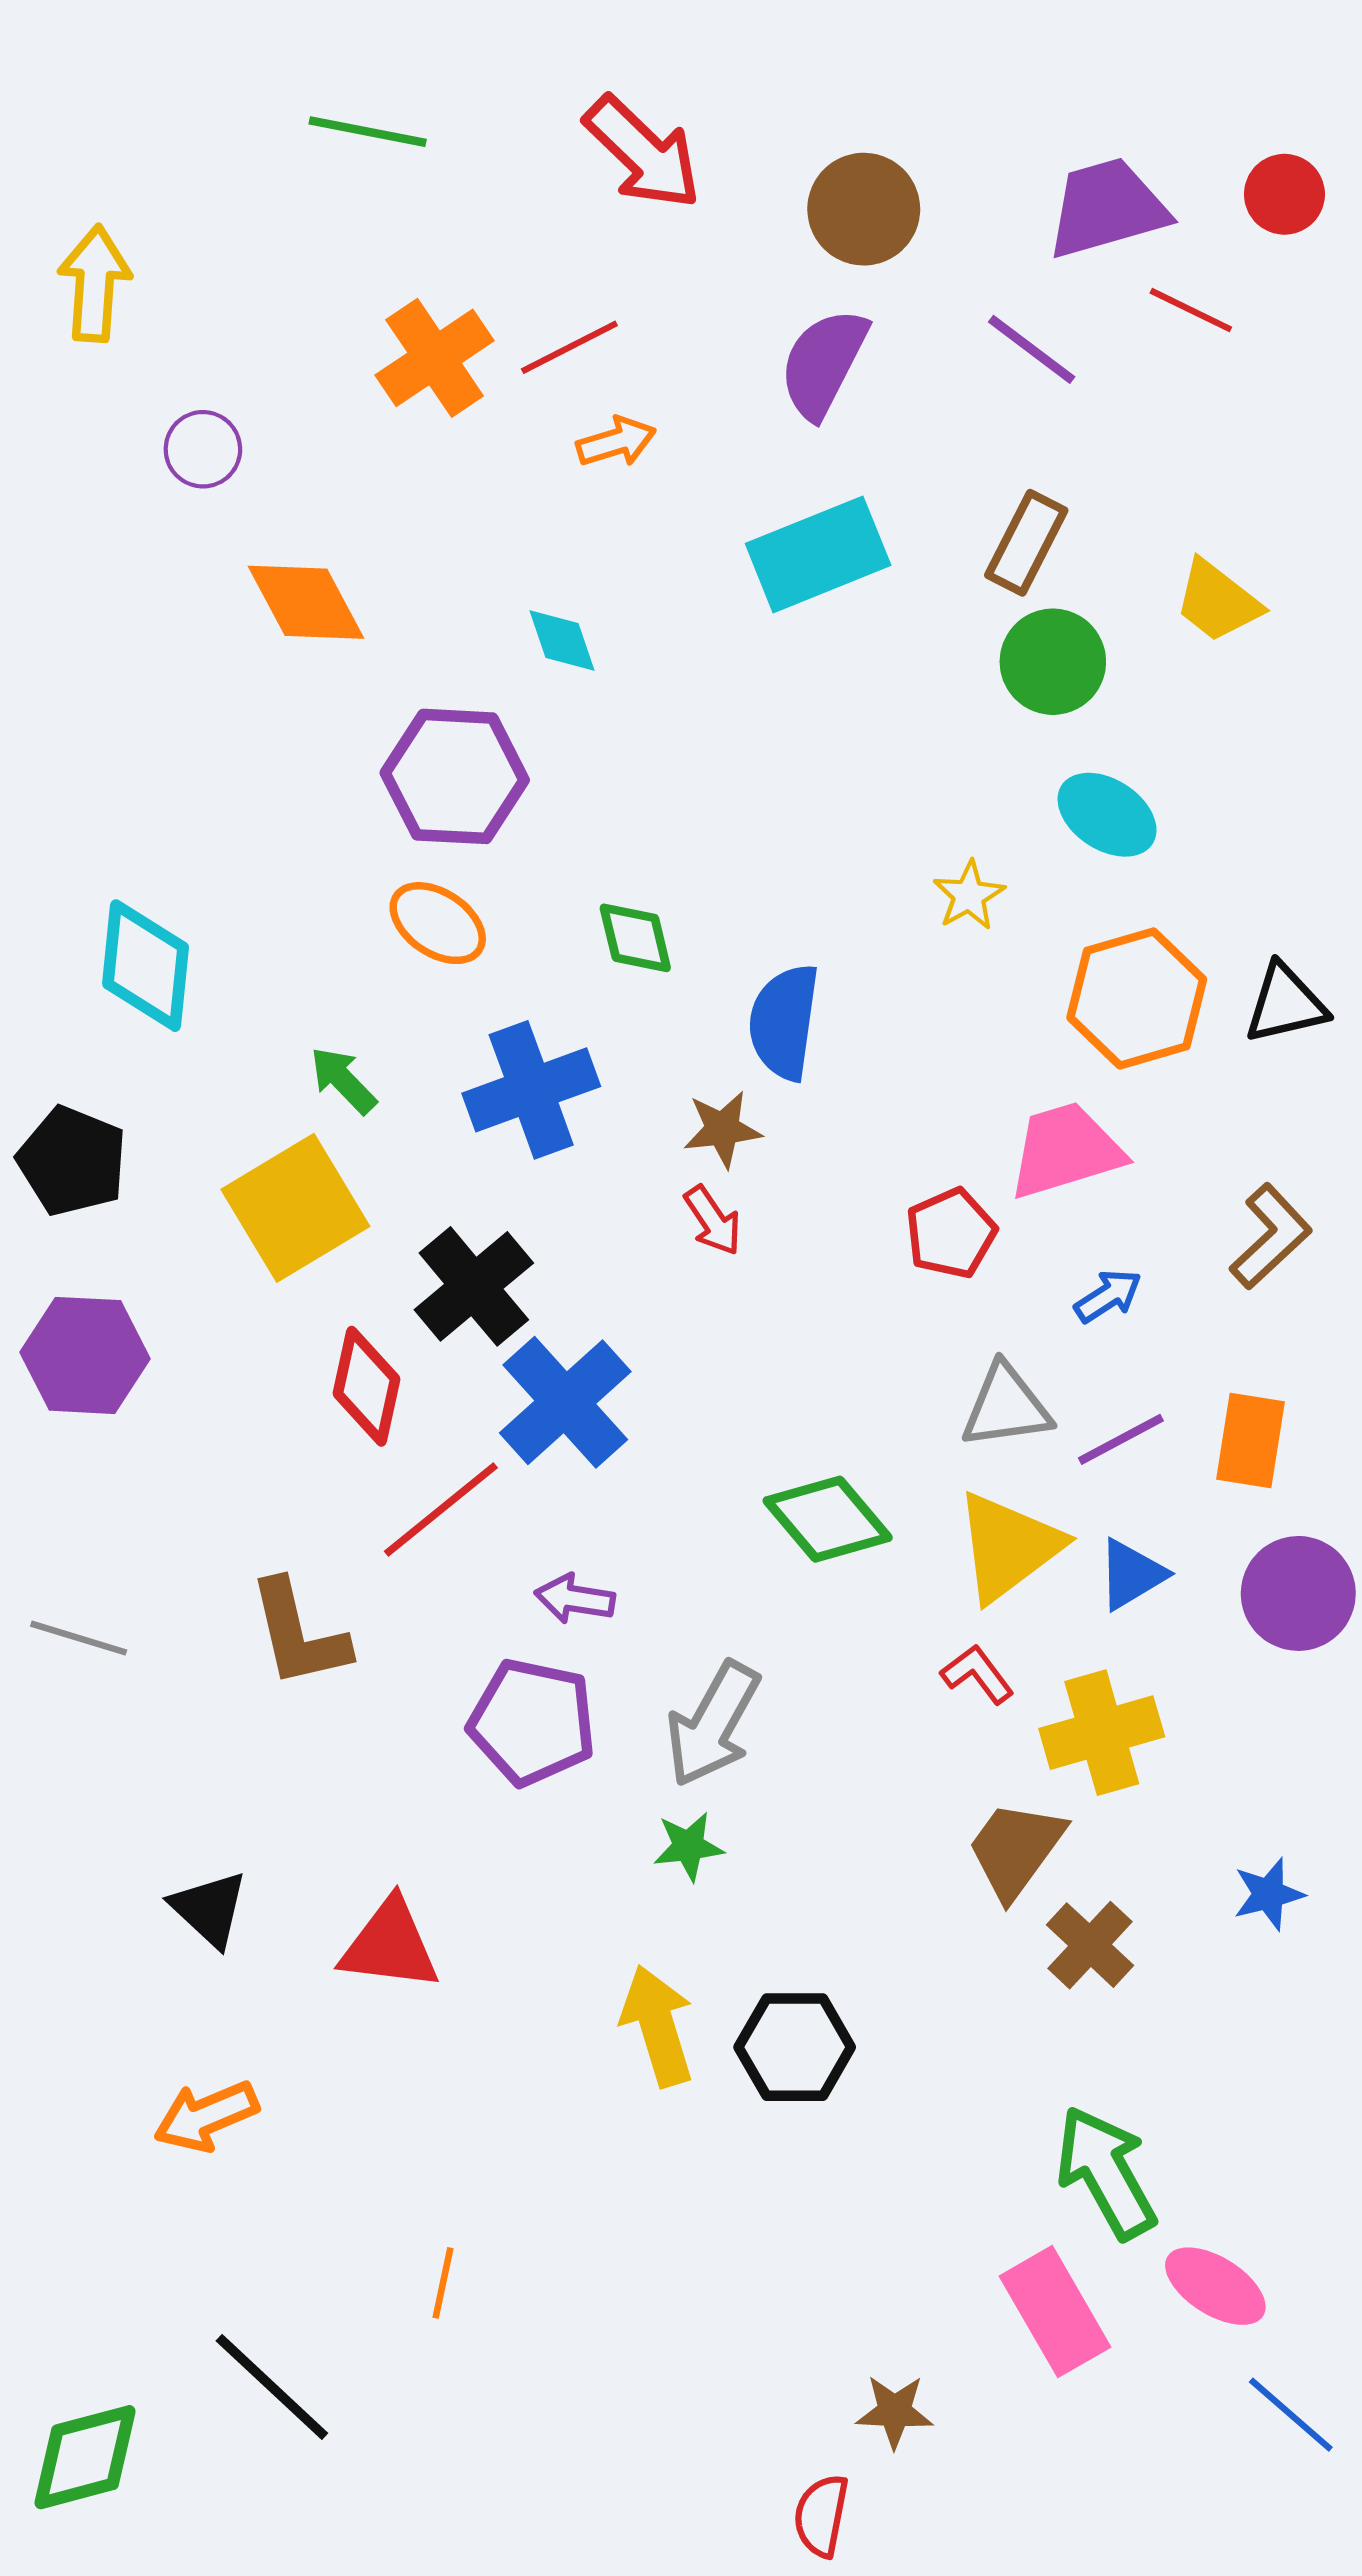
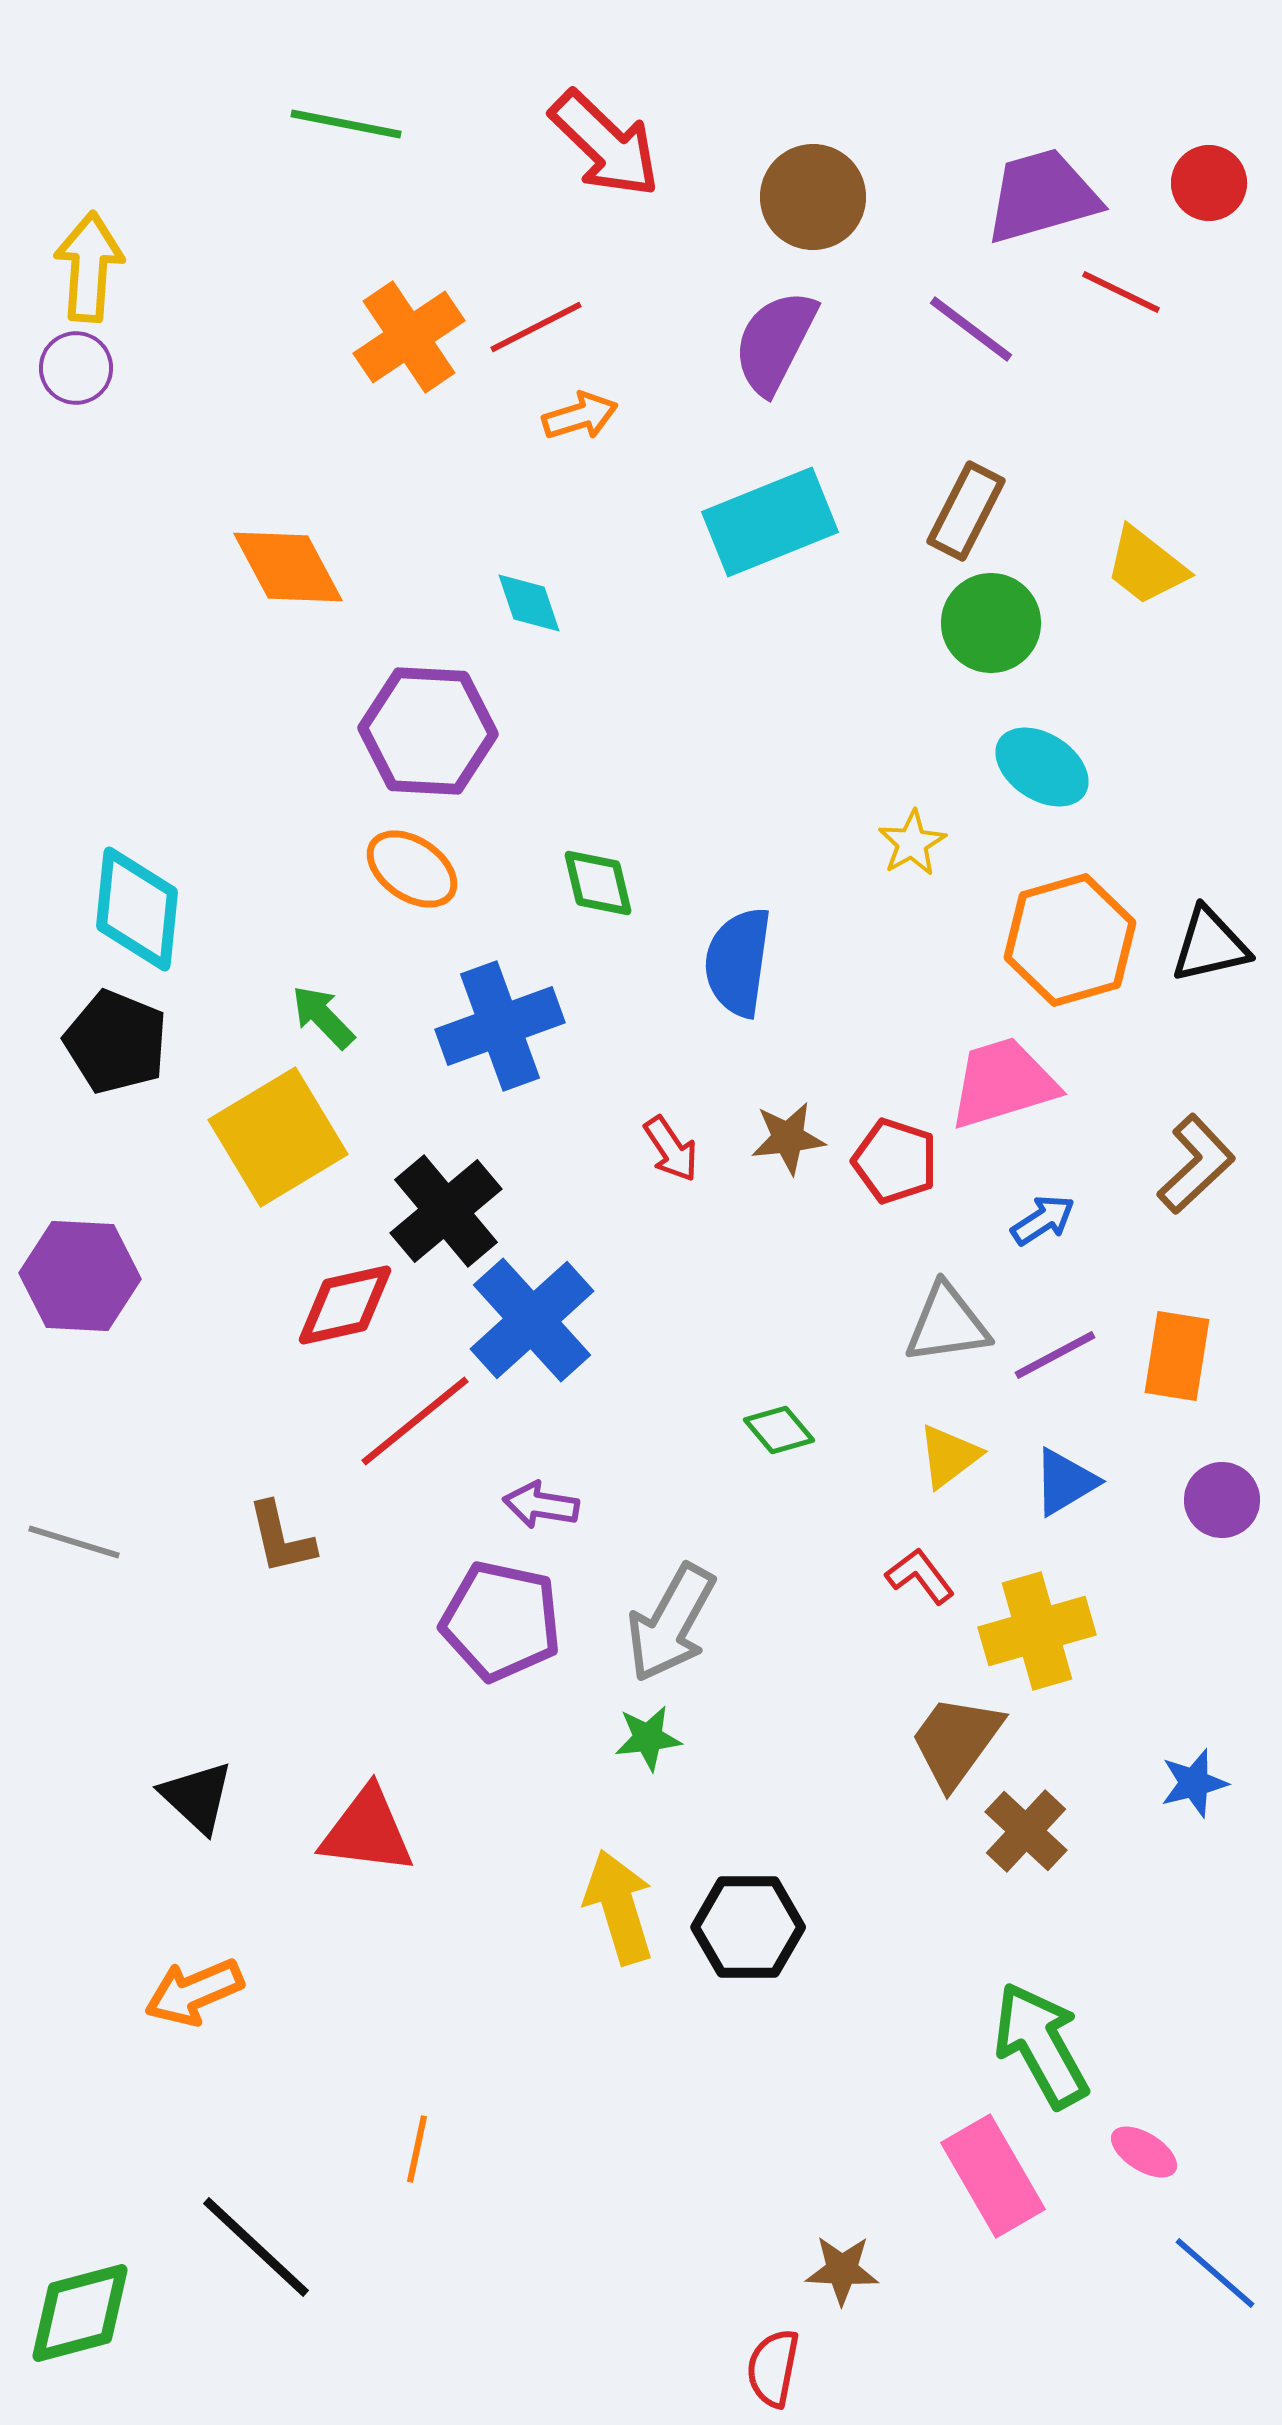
purple circle: (203, 449) -> (76, 368), moved
brown star: (722, 1129) -> (788, 1138), moved
black pentagon: (72, 1161) -> (116, 1042), moved
red pentagon: (951, 1233) -> (895, 1161), turned -30
red diamond: (367, 1386) -> (345, 1305), turned 65
green diamond: (828, 1519) -> (779, 1430), size x0.6
yellow triangle: (1008, 1547) -> (949, 1456), size x0.6
purple circle: (1298, 1593) -> (1222, 1500), size x0.7
brown L-shape: (299, 1634) -> (281, 1538), size x0.7
pink ellipse: (1215, 2286) -> (1144, 2152), size x0.7

